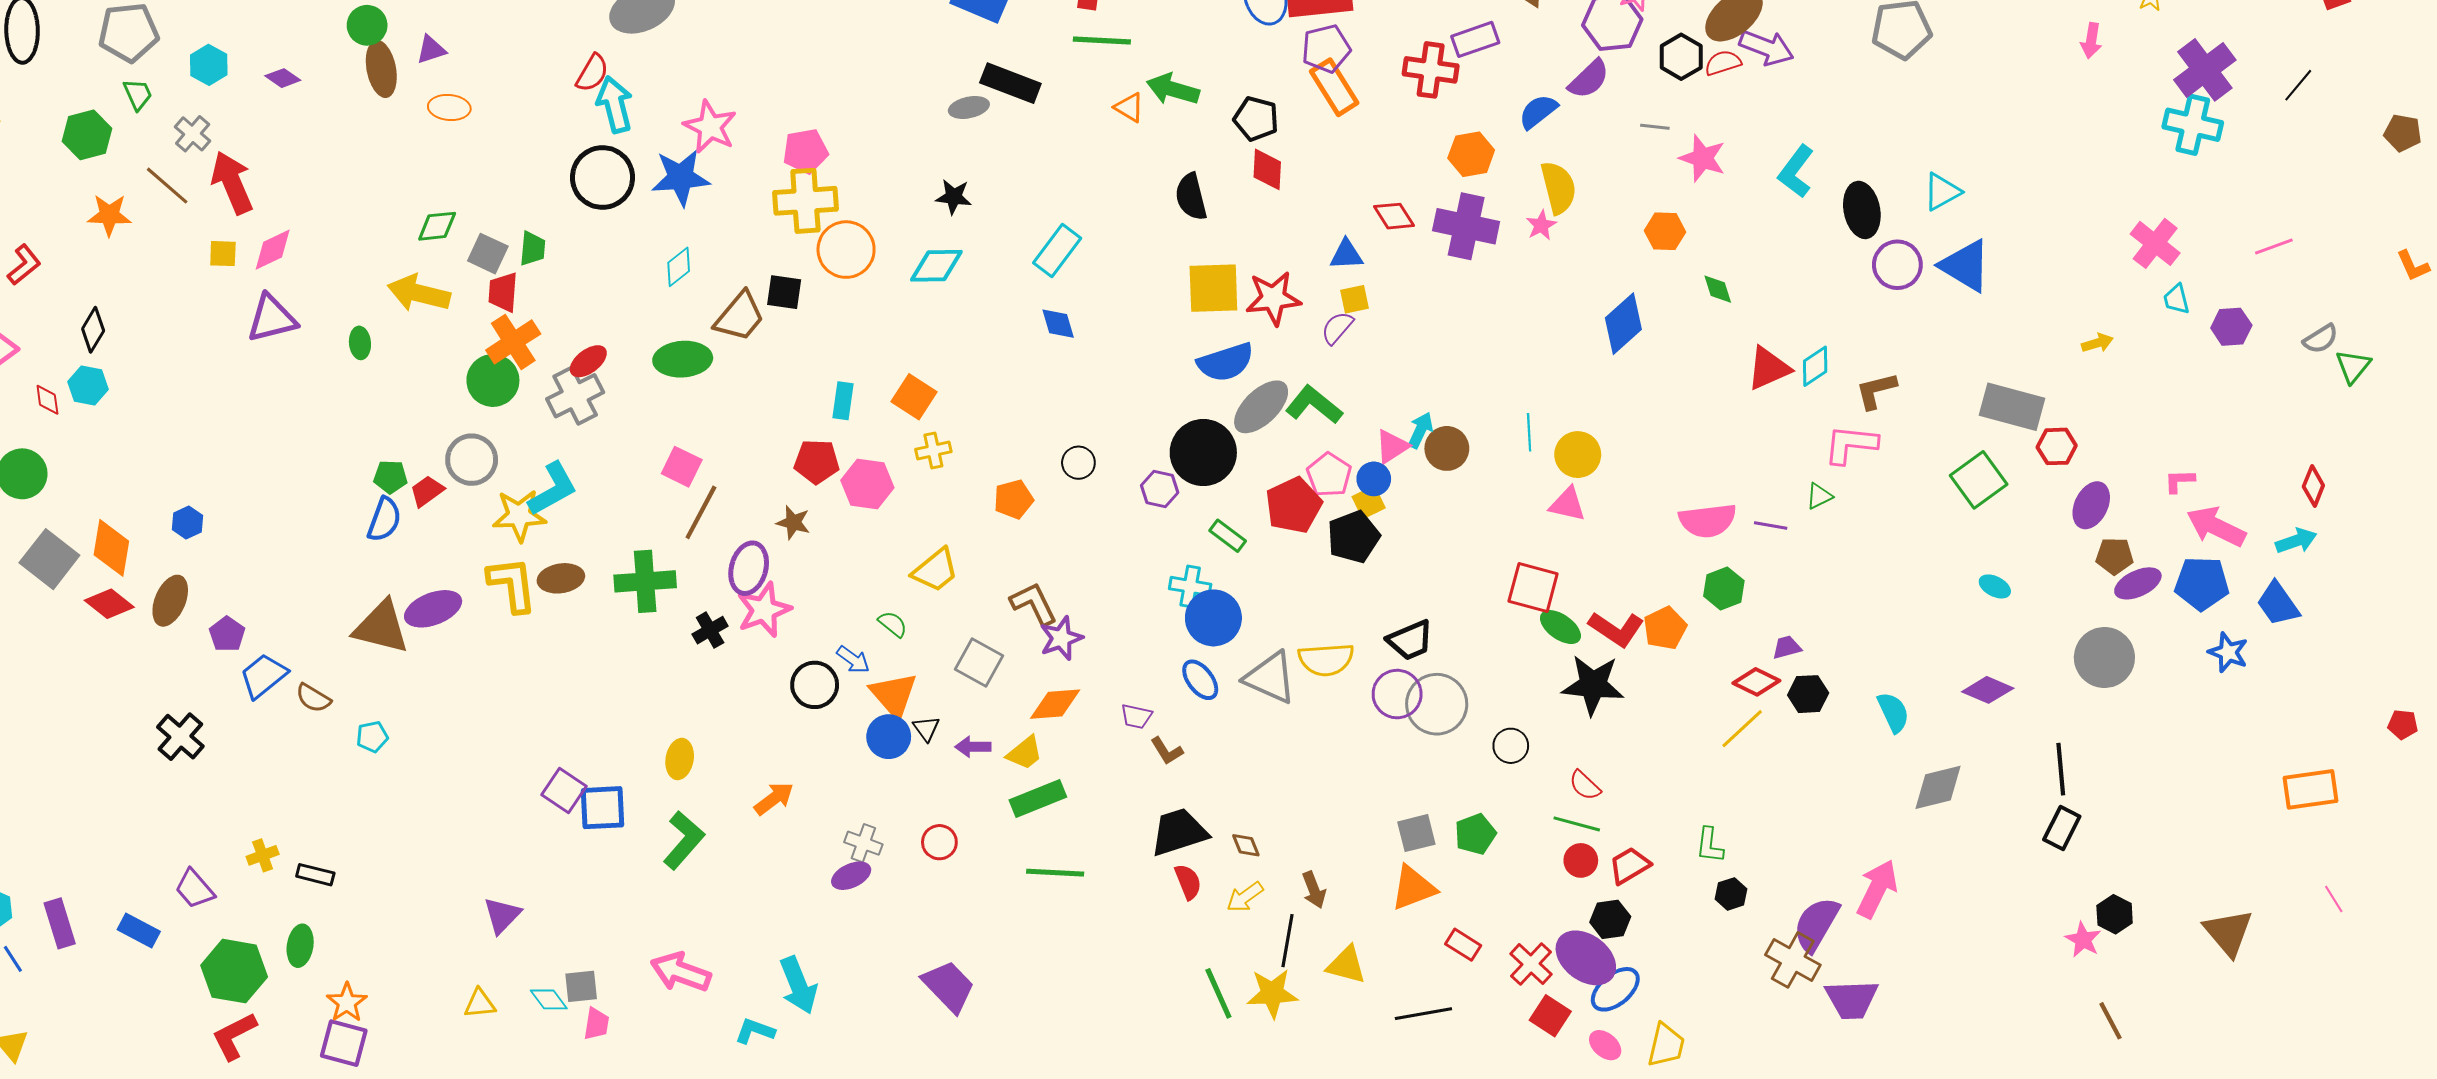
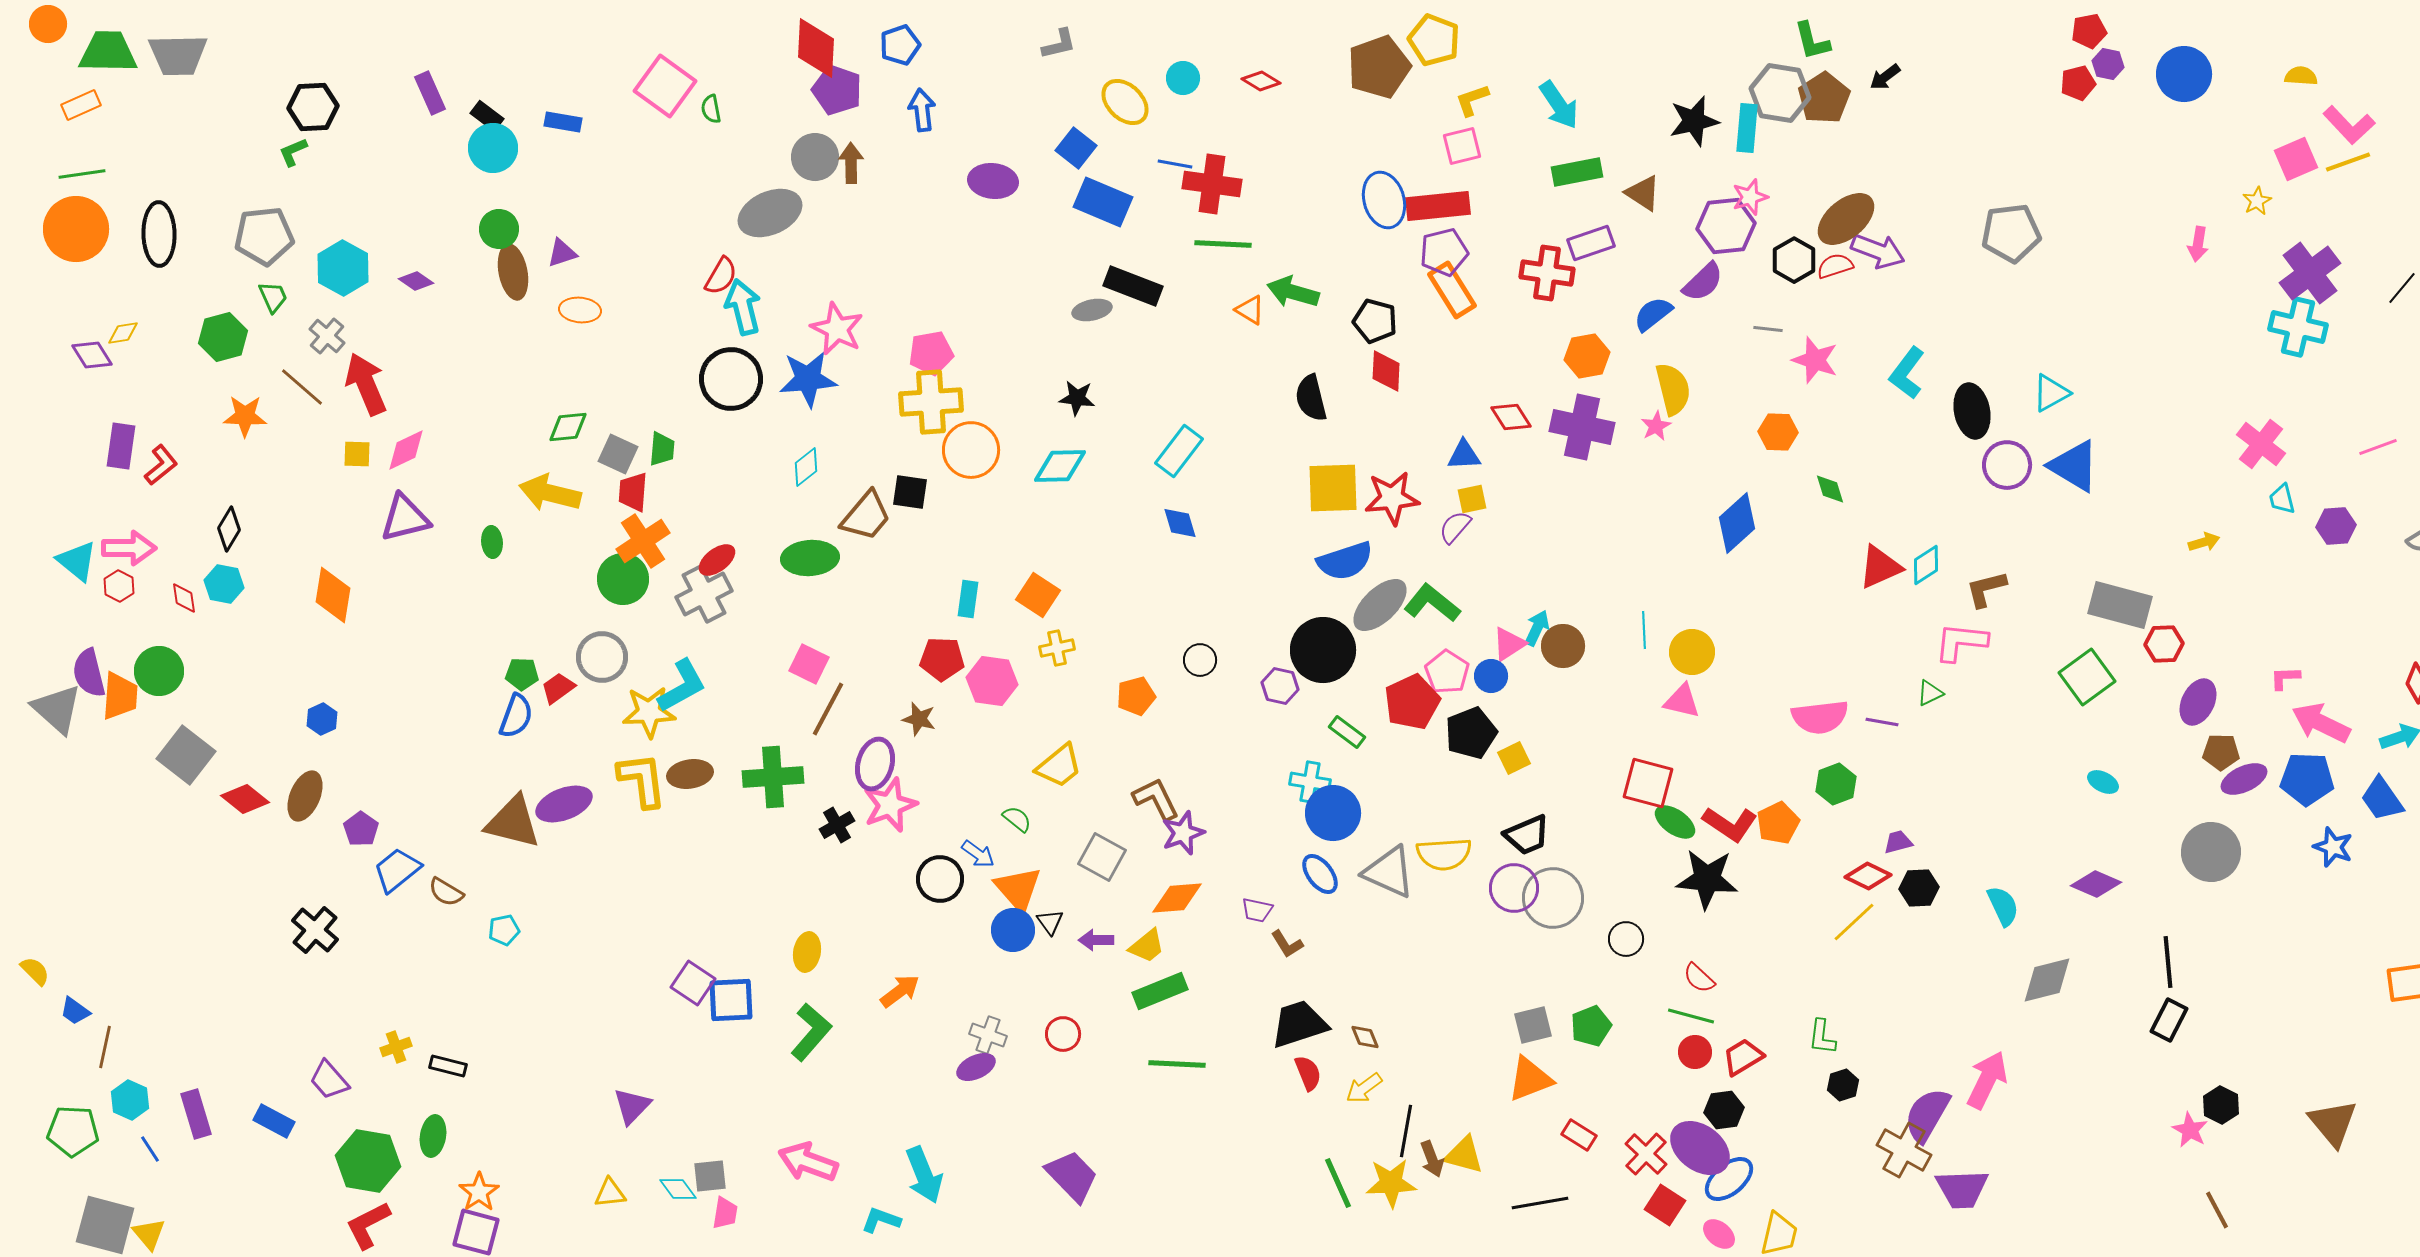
cyan hexagon: (209, 65) -> (343, 268), size x1.4
yellow square: (1369, 502) -> (1514, 758), moved
orange diamond: (111, 548) -> (333, 595), moved
brown arrow: (1314, 890) -> (1432, 1159), moved

